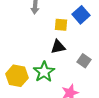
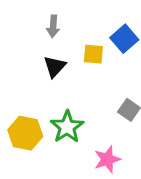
black triangle: (58, 47) -> (55, 67), moved, turned -35

